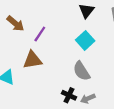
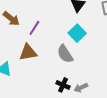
gray semicircle: (81, 71) -> (65, 54), moved

